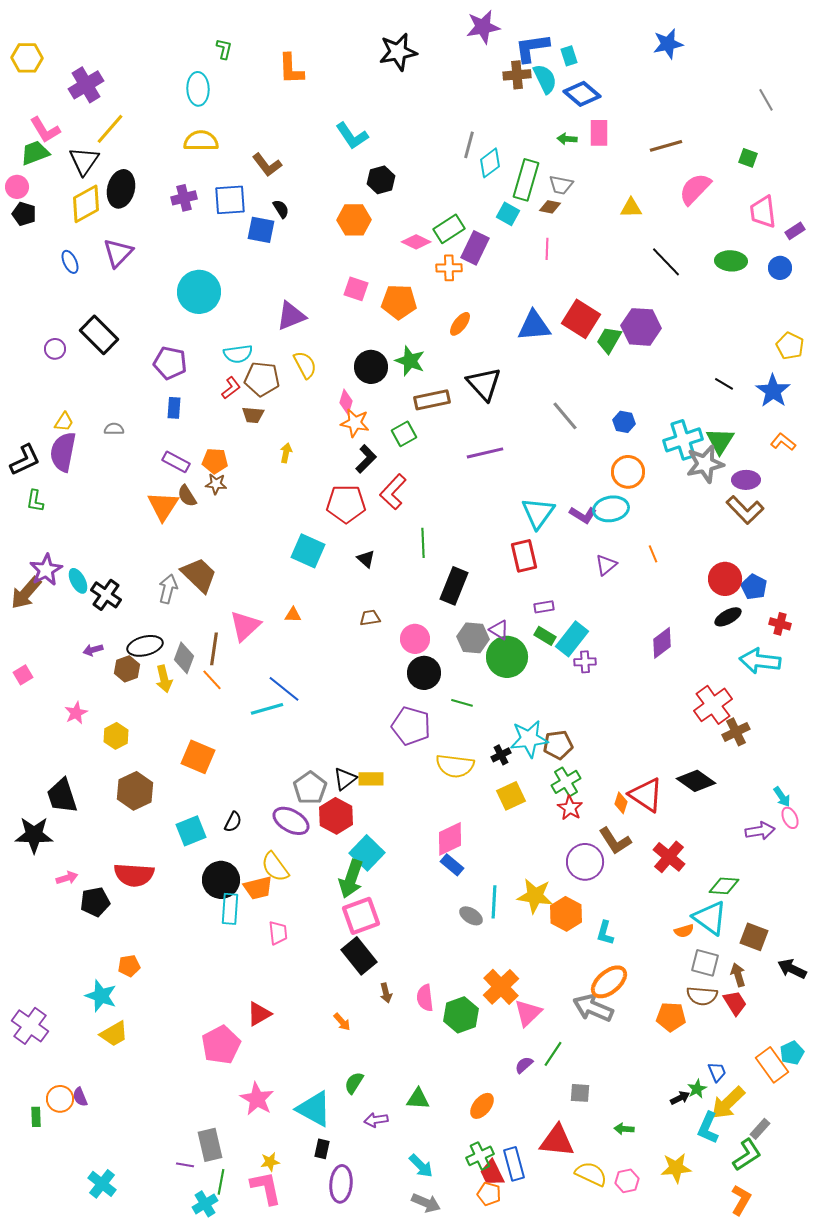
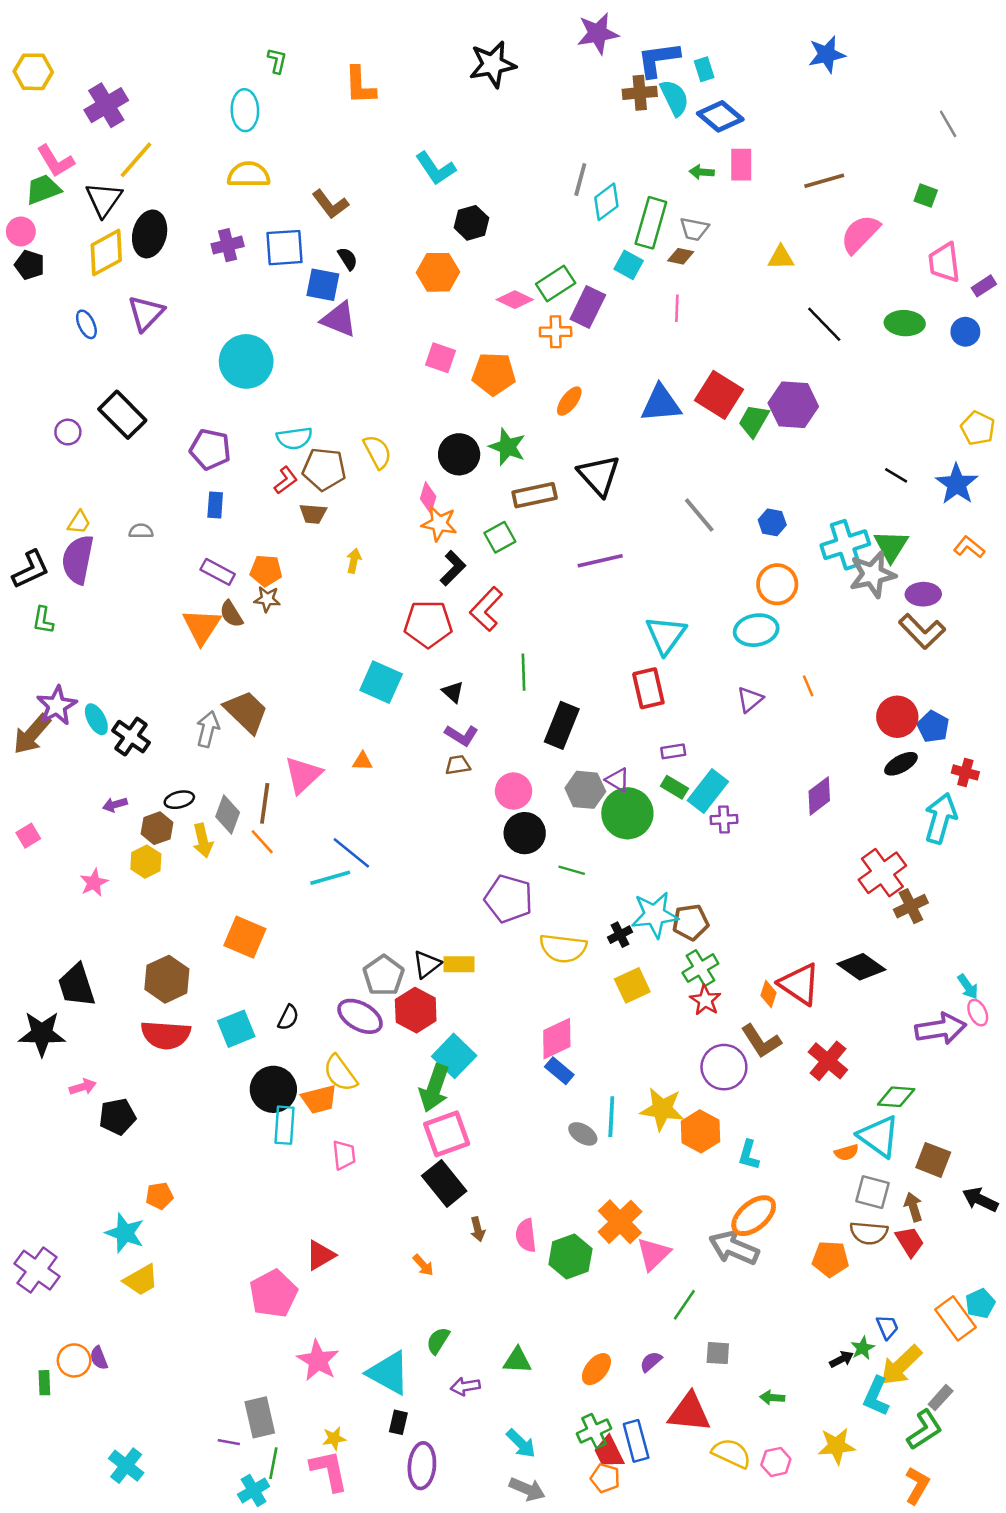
purple triangle: (291, 316) -> (339, 319), moved, turned 44
purple L-shape: (583, 515) -> (462, 735), moved
black ellipse: (145, 646) -> (179, 800), size x0.7
cyan arrow: (760, 661) -> (941, 818), turned 99
yellow hexagon: (116, 736) -> (146, 862), moved
purple arrow: (760, 831) -> (941, 1029), size x1.4
red semicircle: (134, 875) -> (166, 1035), moved
purple semicircle: (524, 1065) -> (651, 1362), moved

